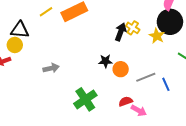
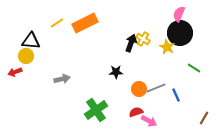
orange circle: (121, 69) -> (139, 89), moved

